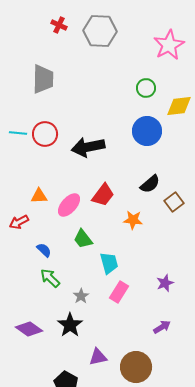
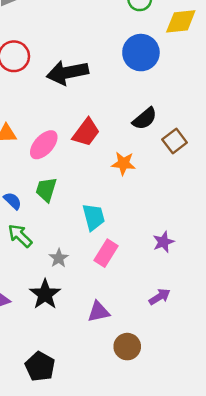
green trapezoid: (83, 239) -> (46, 190), moved, turned 55
purple triangle: (98, 357) -> (99, 312), moved
brown circle: (136, 367) -> (127, 347), size x0.7

